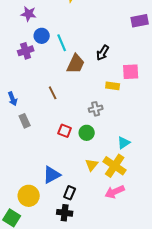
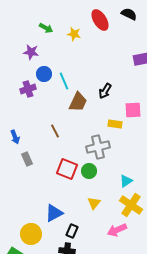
gray cross: (96, 109) -> (98, 147), size x1.6
red square: (65, 131) -> (67, 169), size x1.5
yellow cross: (115, 166) -> (131, 205), moved

